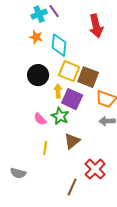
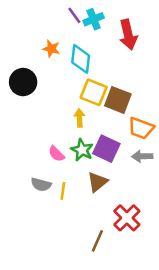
cyan cross: (39, 14) -> (94, 19), moved
black circle: (38, 75) -> (23, 82), moved
purple square: (72, 99) -> (106, 149), moved
gray semicircle: (18, 173) -> (41, 185), moved

